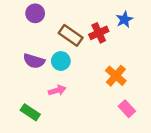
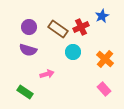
purple circle: (35, 13) -> (29, 27), moved
cyan circle: (61, 61) -> (73, 52), moved
orange cross: (116, 76) -> (105, 59), moved

